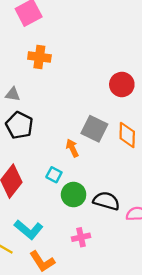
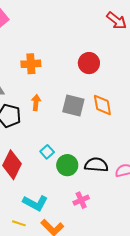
orange cross: (39, 57) -> (31, 64), moved
orange arrow: (72, 148) -> (36, 103), moved, turned 42
cyan square: (54, 175) -> (47, 152), turned 32

